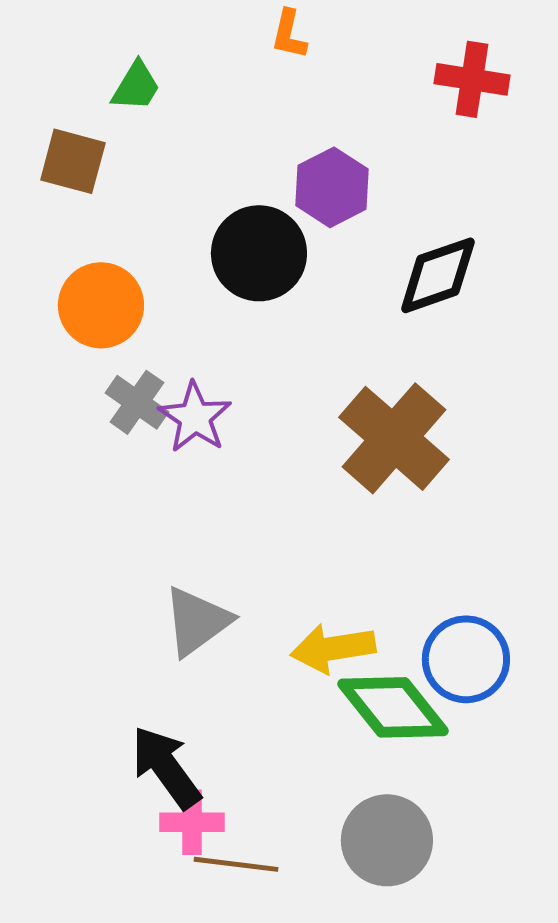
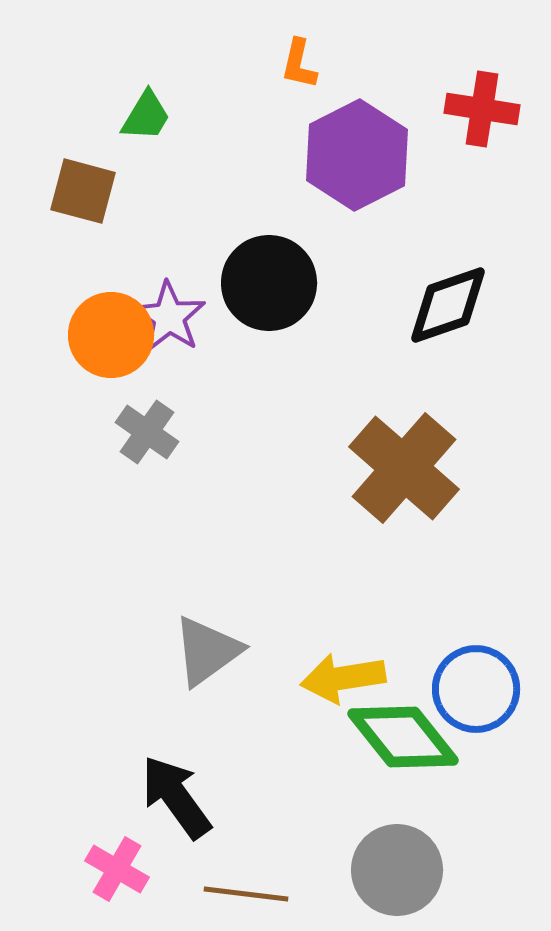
purple hexagon: (332, 187) -> (357, 155), moved, size x1.4
purple star: (195, 417) -> (169, 317), moved
pink cross: (192, 822) -> (117, 869), moved, turned 30

